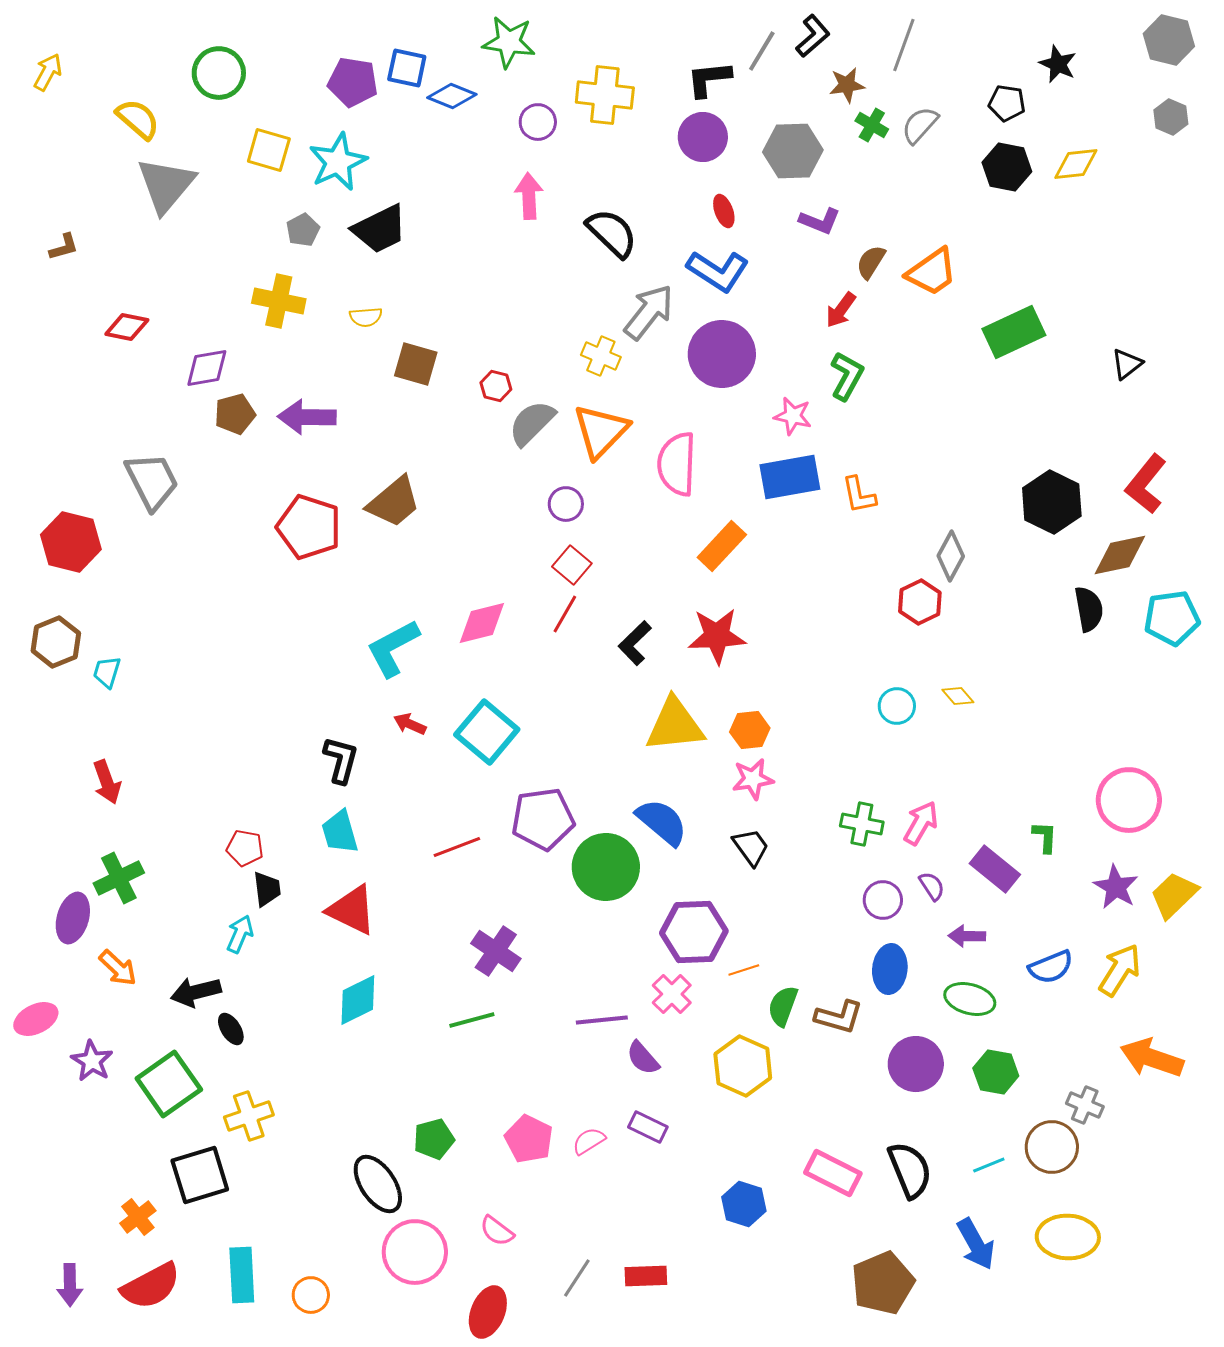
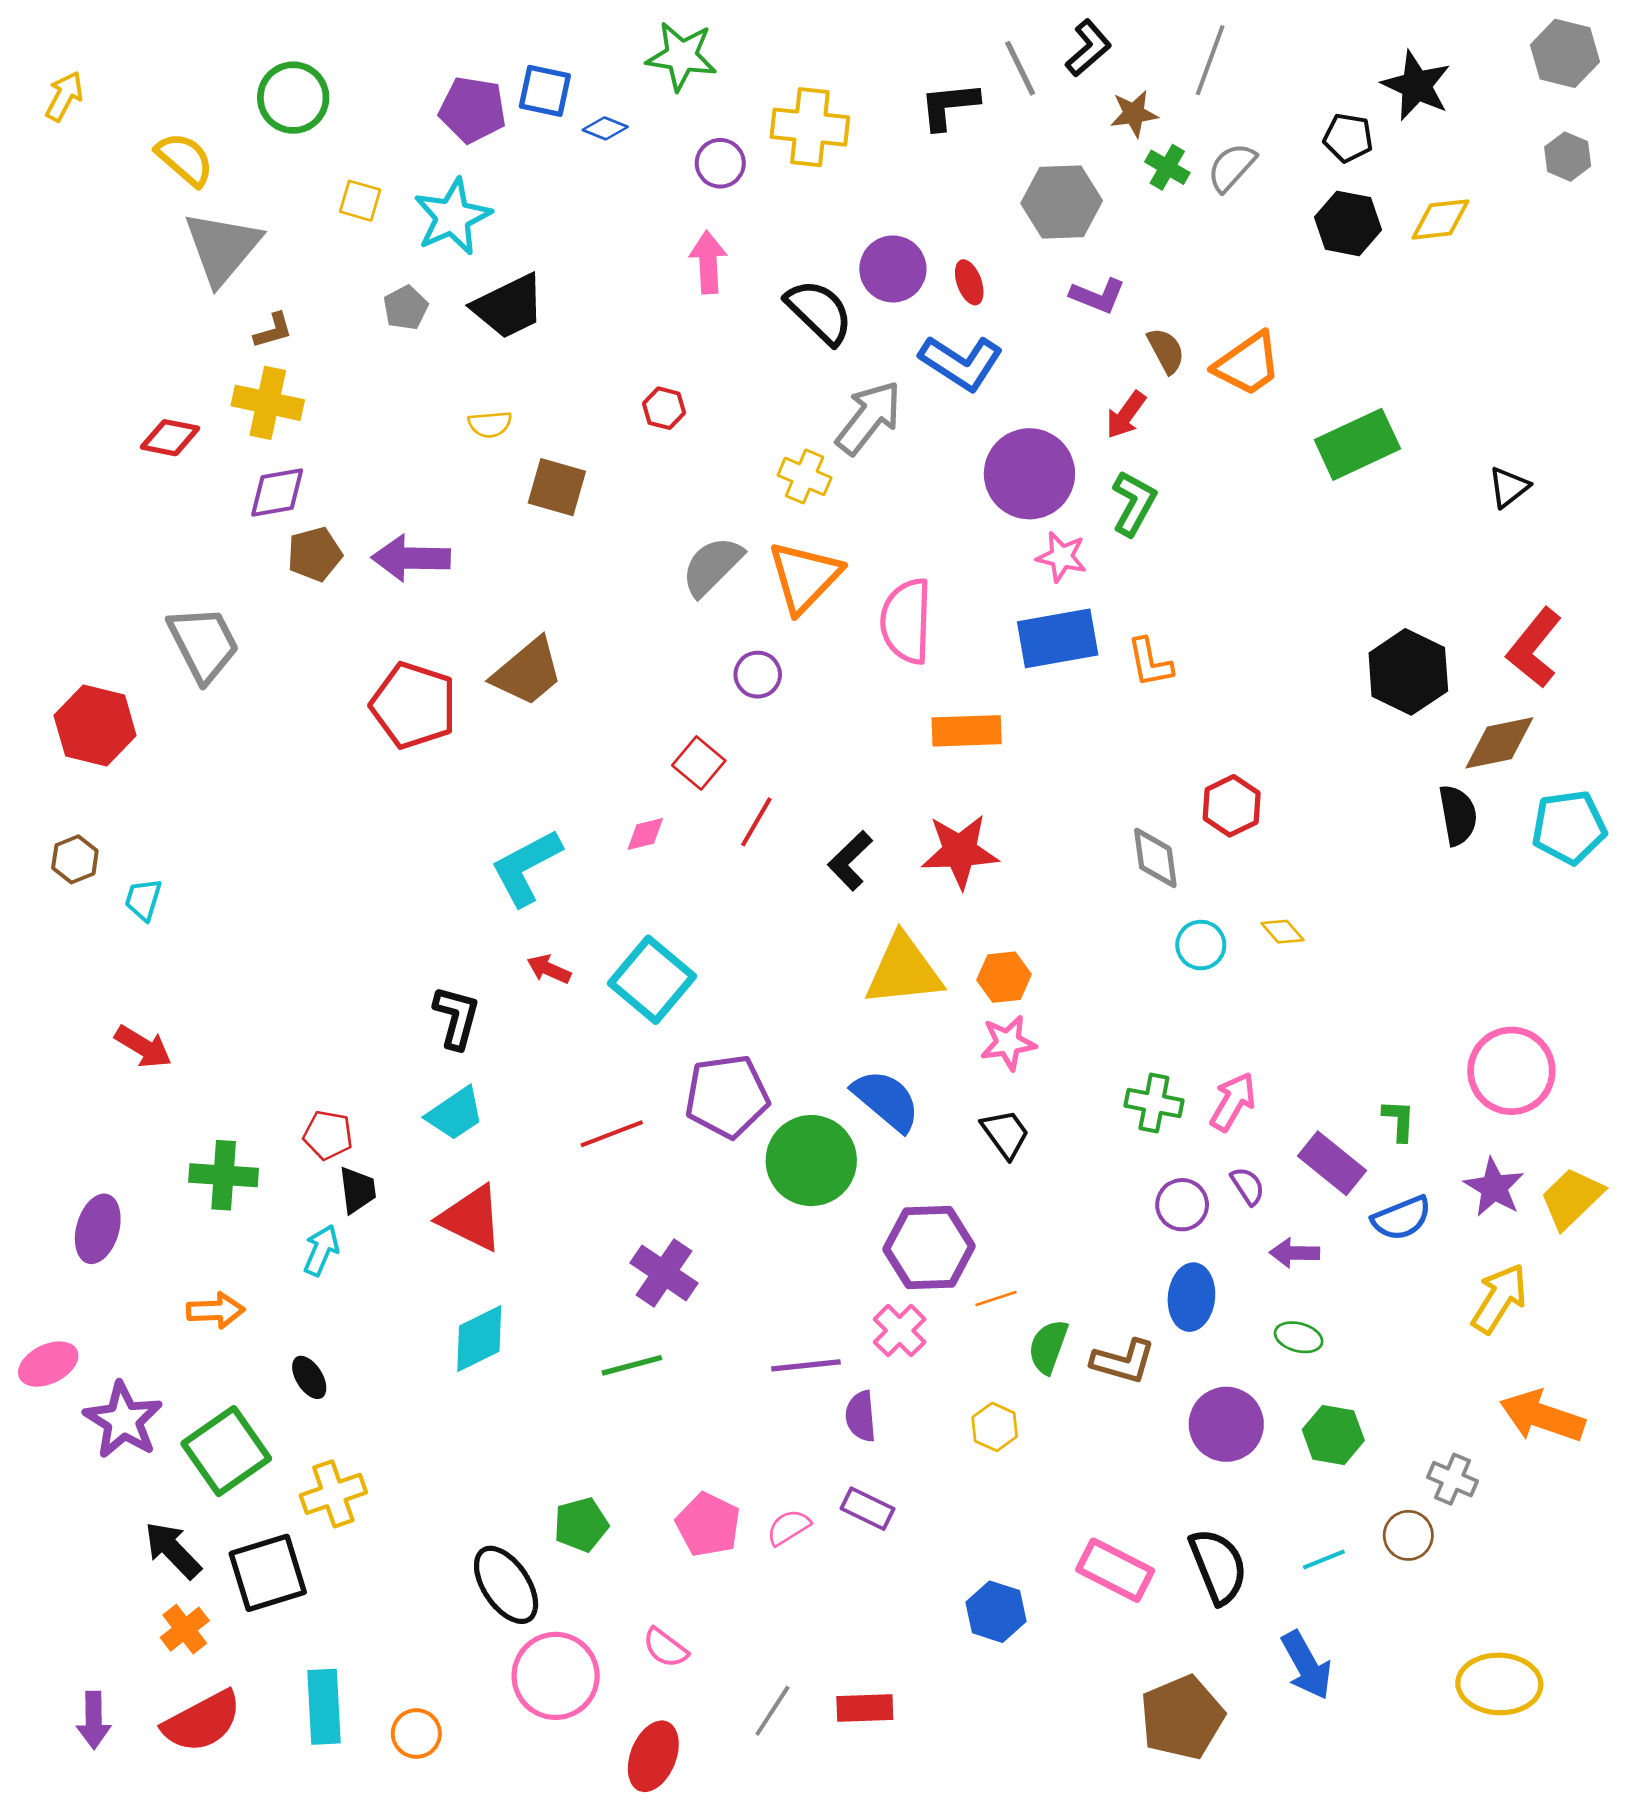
gray line: (762, 51) -> (1020, 68), turned -57
black star: (1058, 64) -> (1416, 86), size x1.4
blue diamond: (452, 96) -> (605, 128), size x0.7
purple circle: (703, 137) -> (893, 269), moved
yellow square: (269, 150) -> (360, 201), size x0.7
brown L-shape: (64, 247) -> (273, 331), moved
brown semicircle: (871, 262) -> (1166, 351), turned 120
yellow cross: (279, 301) -> (268, 403), moved
purple circle: (722, 354) -> (1029, 474), moved
red hexagon: (496, 386) -> (664, 408), moved
orange rectangle: (722, 546) -> (967, 731), turned 45
gray diamond: (951, 556) -> (1155, 858), moved, turned -36
red square: (572, 565) -> (699, 763), moved
pink diamond: (482, 623) -> (645, 834), size x0.6
brown hexagon: (56, 642) -> (75, 859), size x0.7
red arrow: (107, 782) -> (143, 1047), turned -39
cyan trapezoid: (340, 832) -> (455, 1114), turned -108
green cross: (119, 878) -> (224, 1175), moved, turned 30
blue semicircle: (1051, 967) -> (1402, 1218), moved
orange arrow: (118, 968) -> (216, 1310), moved, turned -45
black arrow: (196, 992) -> (173, 1550), moved, turned 60
green ellipse: (970, 999) -> (1299, 1337), size x0.7
purple semicircle: (643, 1058) -> (861, 1416), turned 36
purple star: (92, 1061) -> (123, 1420), size x1.4
yellow hexagon: (743, 1066) -> (995, 1427), size x0.6
brown circle: (1052, 1147) -> (1408, 1535), size x0.7
yellow ellipse: (1068, 1237) -> (1499, 1684), moved

